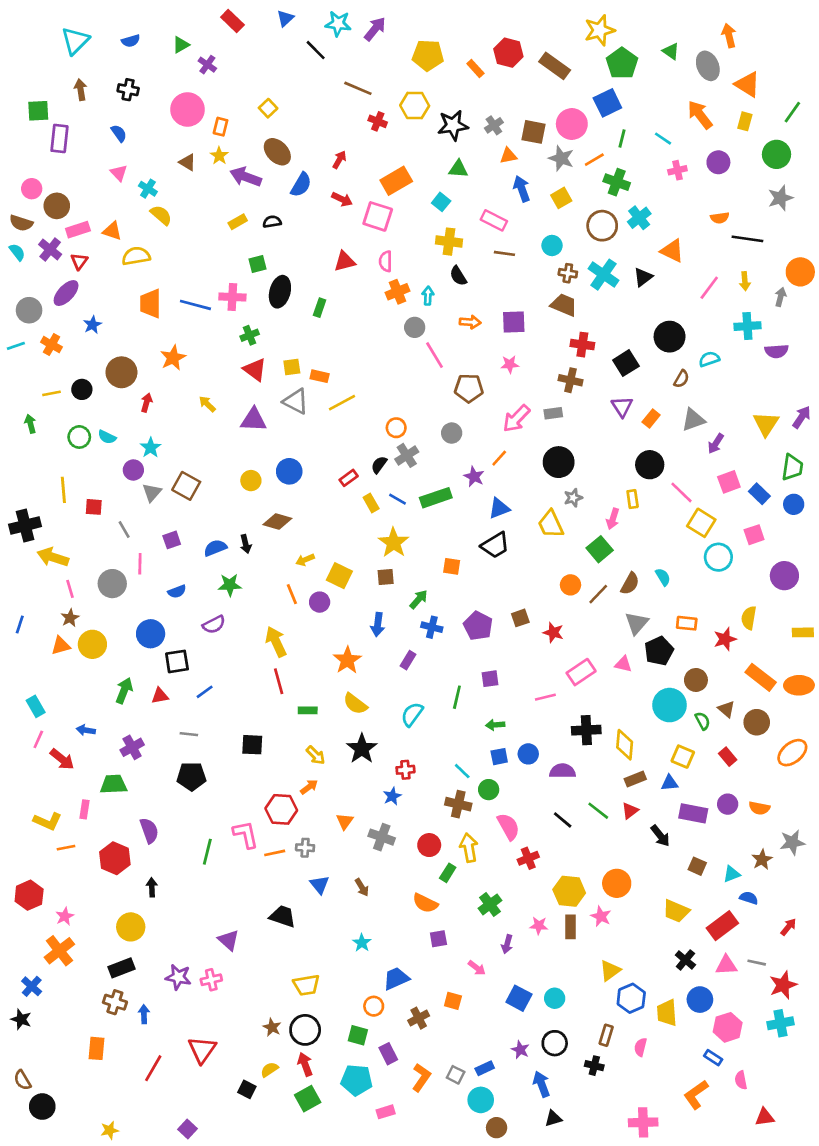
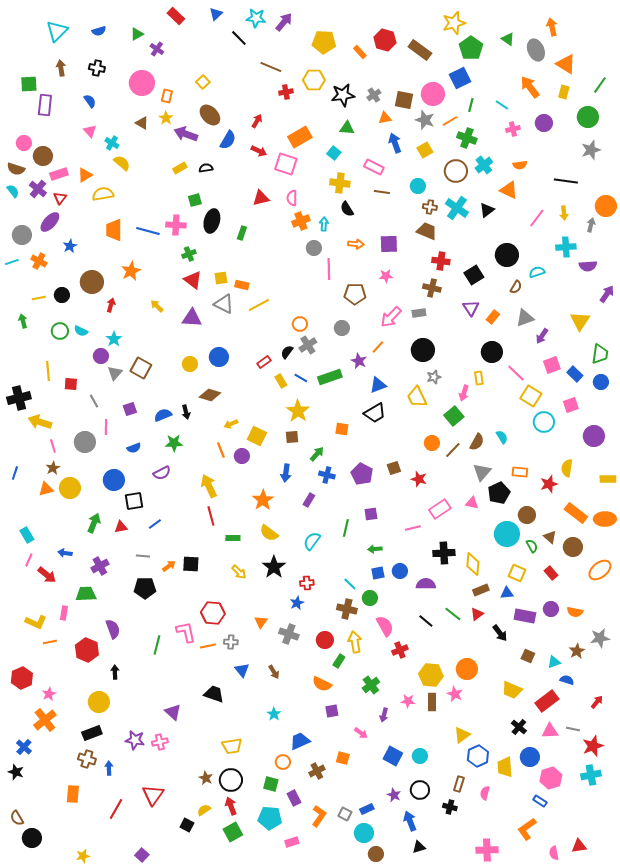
red cross: (378, 121) -> (286, 92), turned -32
orange semicircle: (720, 218) -> (520, 165), moved
orange triangle: (112, 231) -> (85, 175), turned -49
pink line: (434, 355) -> (329, 269), turned 30
purple arrow: (802, 417) -> (607, 294), moved
orange arrow: (309, 787) -> (169, 566), moved
pink semicircle: (741, 1080) -> (554, 853), moved

